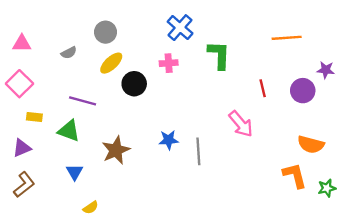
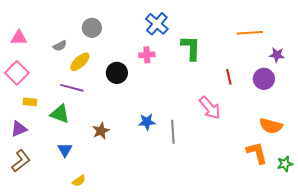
yellow ellipse: (111, 63) -> (80, 62), moved
purple star: (326, 70) -> (277, 55), moved
brown star: (116, 150) -> (101, 131), size x0.7

